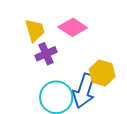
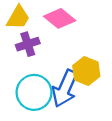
yellow trapezoid: (35, 30) -> (18, 17), turned 40

